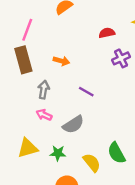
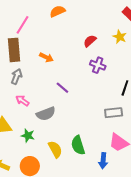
red semicircle: (107, 33) -> (90, 41), turned -40
purple cross: (121, 58) -> (98, 65), turned 35
gray arrow: (44, 90) -> (17, 77), moved

